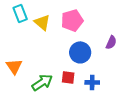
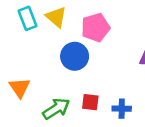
yellow triangle: (42, 22) -> (56, 17), moved
blue circle: (80, 52) -> (75, 56), moved

